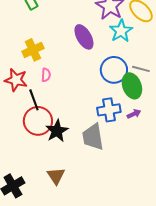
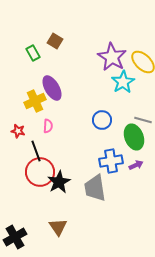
purple ellipse: (84, 37) -> (52, 88), moved
blue circle: (114, 70) -> (102, 120), moved, size x0.7
red star: (16, 80) -> (18, 131), size x0.6

